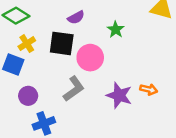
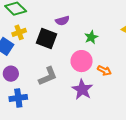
pink circle: (90, 58) -> (82, 61), moved
orange arrow: (149, 89) -> (104, 71), moved

